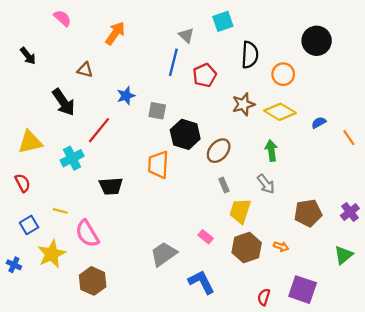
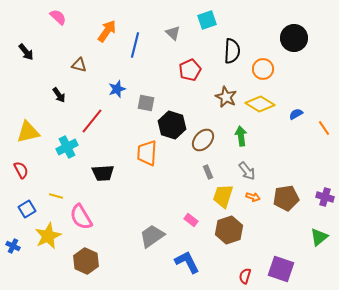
blue line: (173, 62) -> (135, 45), moved
black arrow: (64, 102) -> (59, 95), size x0.6
brown star: (243, 104) -> (226, 97), turned -30
green arrow: (271, 151) -> (241, 136), moved
purple cross: (350, 212) -> (325, 197), turned -36
orange arrow: (281, 246) -> (253, 197), moved

